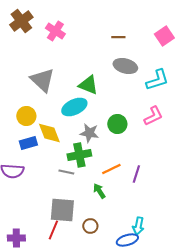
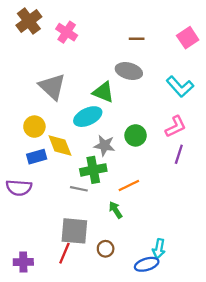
gray ellipse: (125, 66) -> (129, 71), moved
cyan L-shape: (157, 80) -> (180, 87), turned 65
purple line: (136, 174) -> (179, 154), moved

